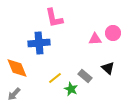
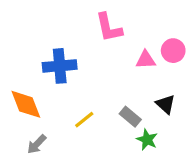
pink L-shape: (54, 18) -> (109, 28), moved
green star: (71, 89) -> (147, 140), moved
gray arrow: (14, 94) -> (37, 144), moved

